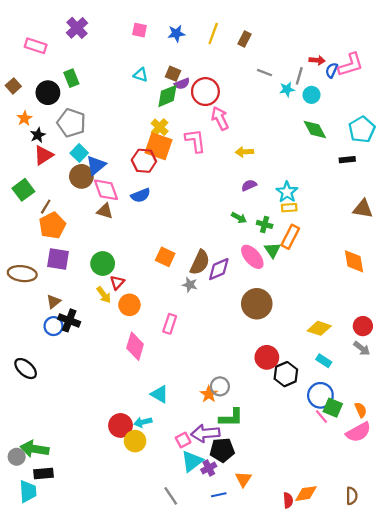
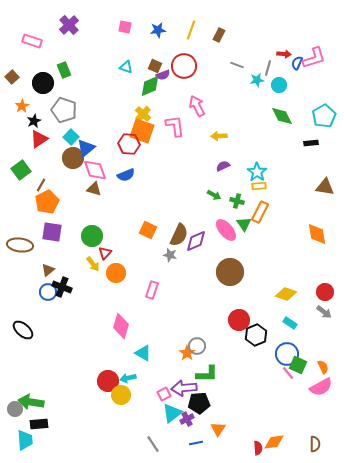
red circle: (205, 92) -> (184, 66), moved
pink diamond: (135, 346) -> (121, 326), moved

